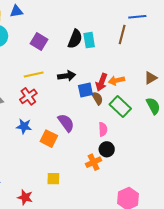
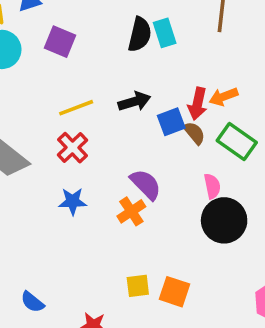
purple square: (39, 41) -> (60, 42), moved
orange square: (49, 139) -> (175, 292), moved
black circle: (107, 149) -> (224, 220), size x1.6
orange cross: (94, 162) -> (131, 211), moved

